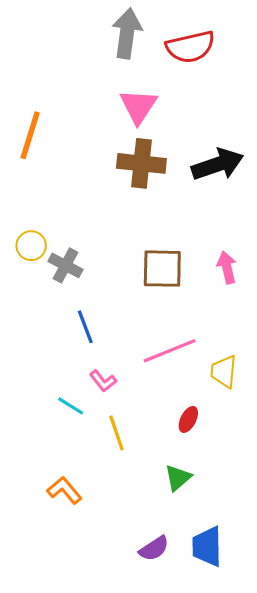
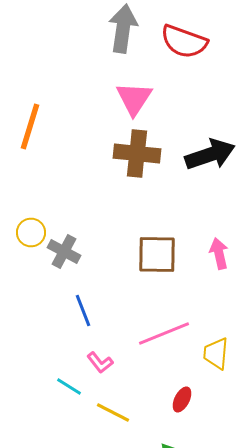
red semicircle: (190, 47) -> (184, 42), turned 33
yellow line: (117, 433) -> (113, 412), turned -44

